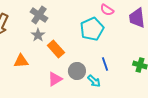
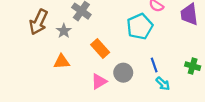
gray star: (38, 35) -> (64, 31), moved
cyan arrow: (94, 81) -> (163, 84), moved

